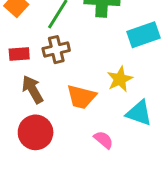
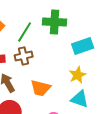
yellow star: (120, 79) -> (78, 75), moved

